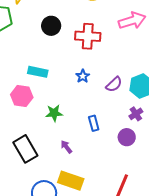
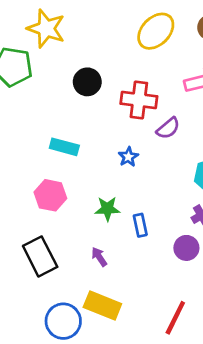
purple semicircle: (114, 84) -> (168, 128), moved
pink hexagon: (22, 96) -> (50, 195), moved
green star: (54, 113) -> (107, 209), moved

